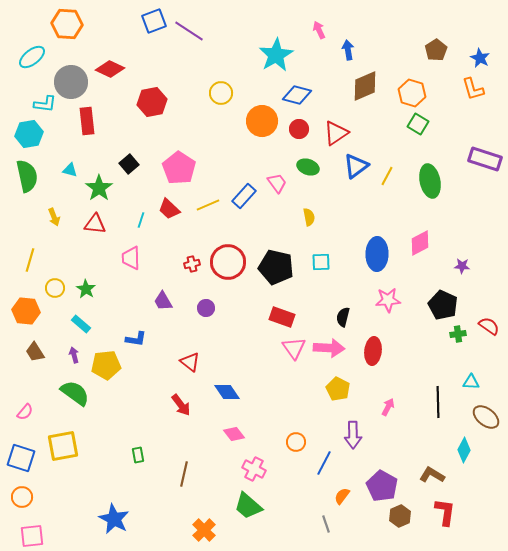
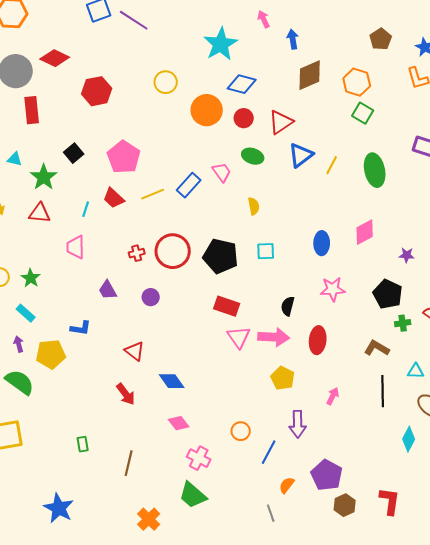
blue ellipse: (377, 254) -> (322, 243), size x0.7
brown L-shape: (432, 475) -> (377, 348), moved

